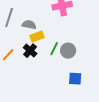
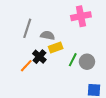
black cross: (30, 51) -> (39, 57), moved

